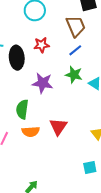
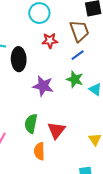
red star: (41, 45) -> (50, 41), moved
green semicircle: (22, 109) -> (31, 124), moved
orange semicircle: (31, 132) -> (39, 151), moved, turned 90

